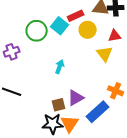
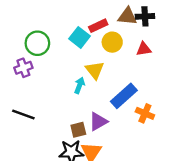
green circle: (37, 31) -> (37, 43), moved
yellow triangle: (105, 54) -> (95, 70), moved
blue rectangle: (98, 112) -> (124, 96), moved

